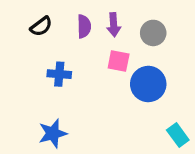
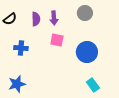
gray circle: (153, 33) -> (85, 13), moved
blue circle: (148, 84) -> (87, 52), moved

